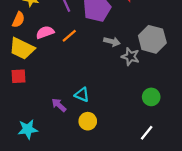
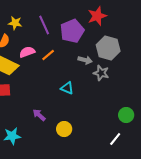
gray hexagon: (152, 39) -> (108, 48), moved
cyan triangle: (82, 95) -> (67, 88), moved
green circle: (151, 97) -> (126, 115), moved

